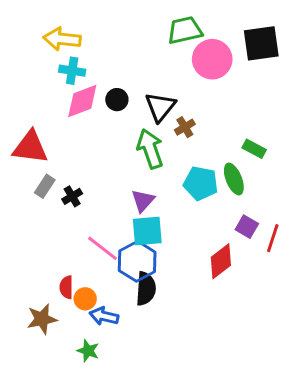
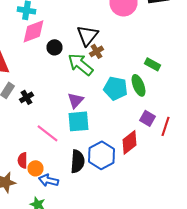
black circle: (117, 100) -> (54, 47), moved
brown cross: (185, 127) -> (96, 51), moved
green arrow: (150, 149) -> (80, 64), turned -32
blue hexagon: (137, 261) -> (102, 155), moved

